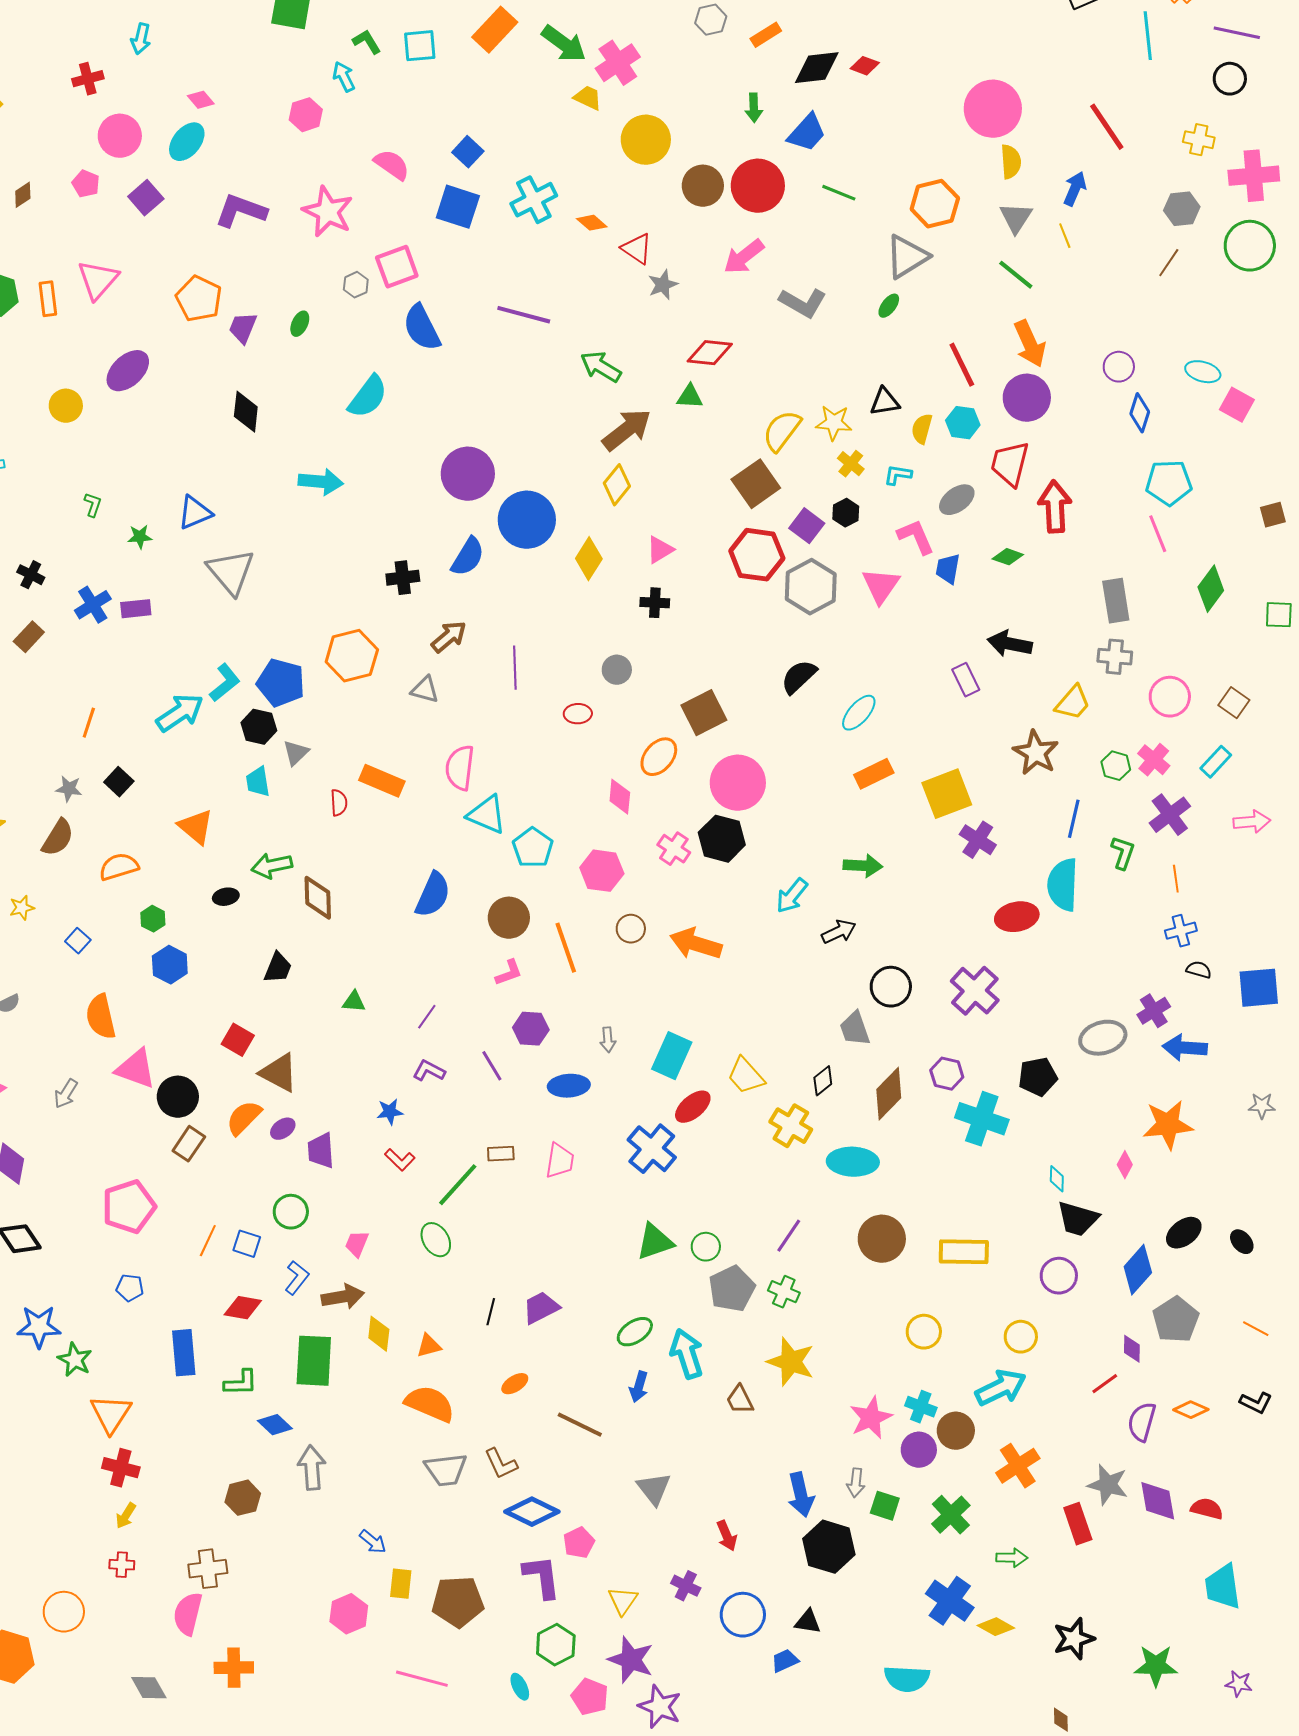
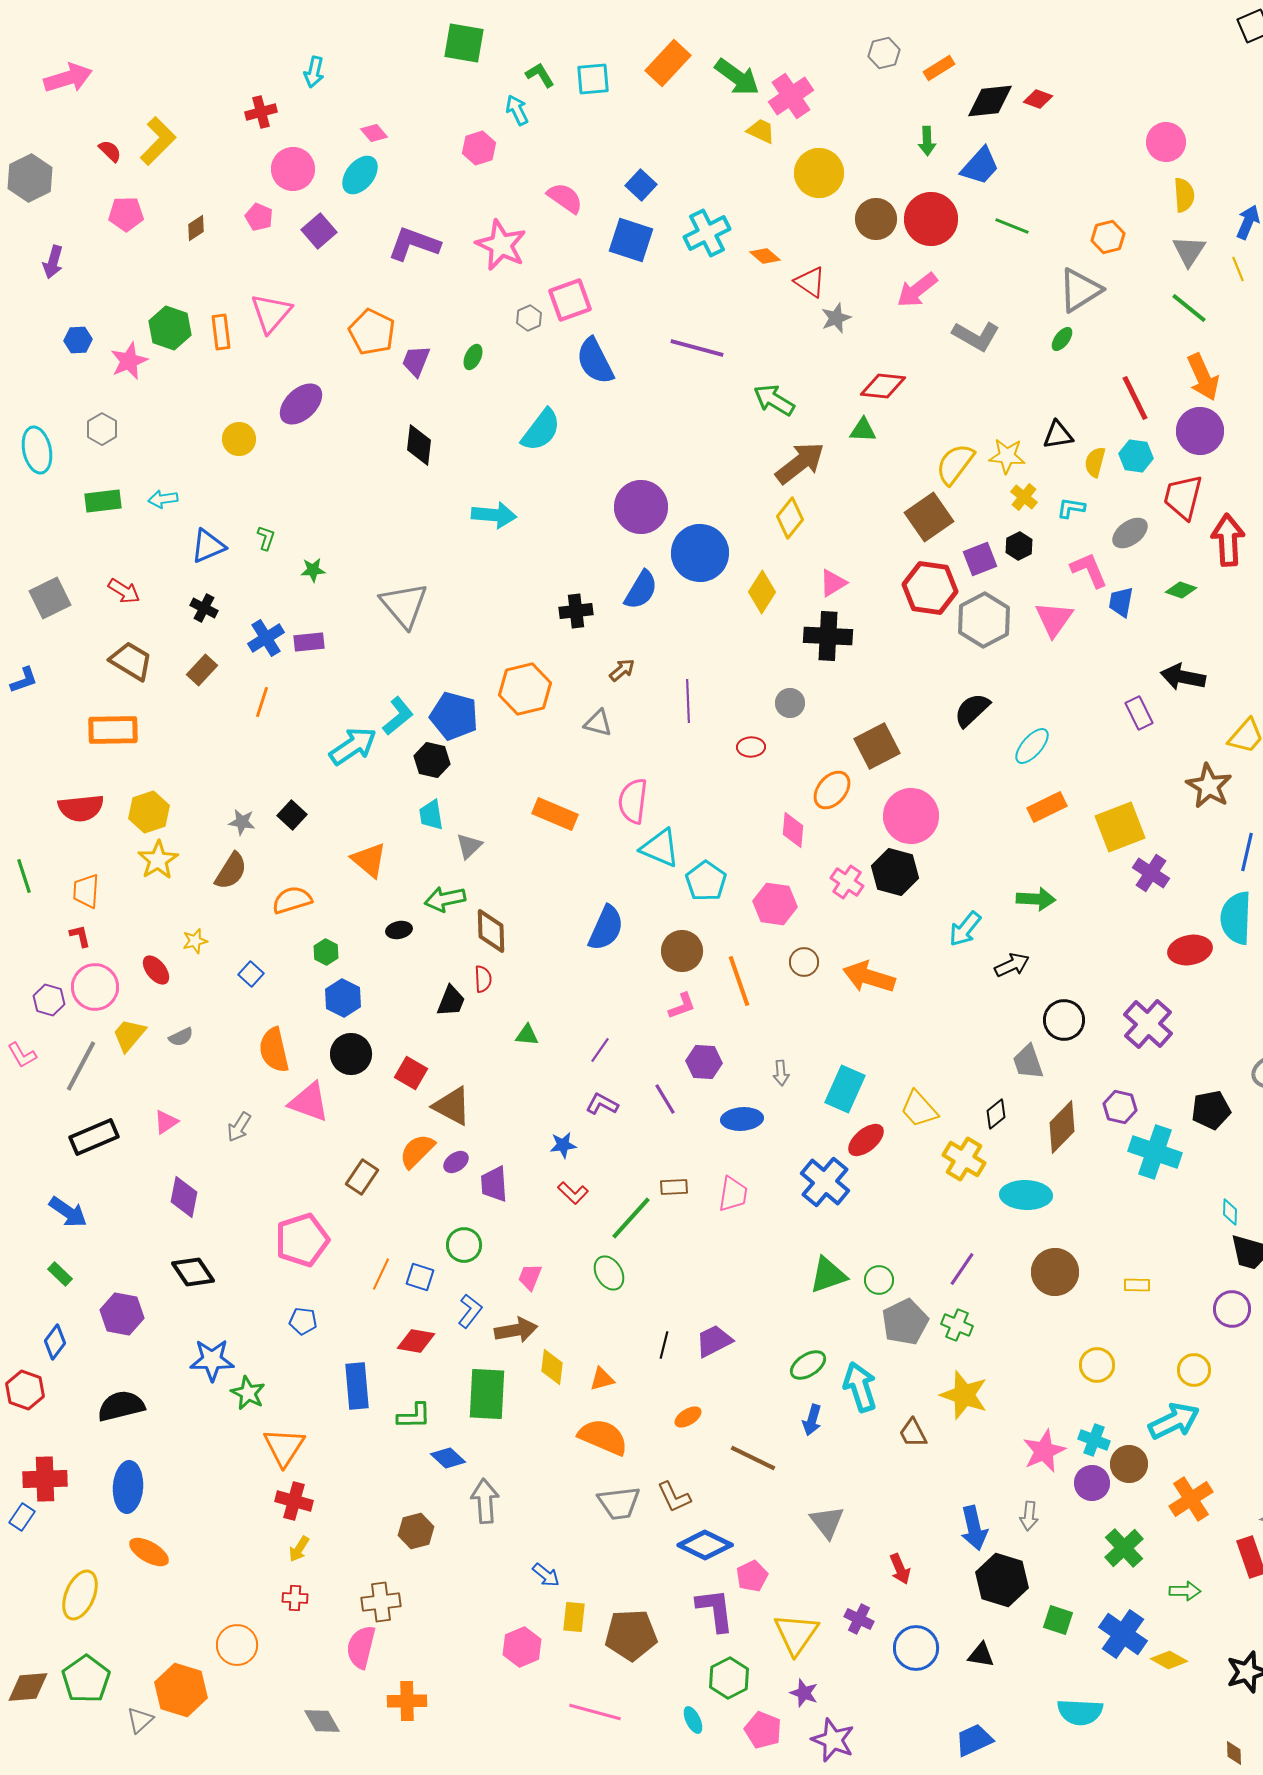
pink circle: (993, 109) -> (1166, 142), size x0.7
orange hexagon: (935, 204) -> (1108, 237), size x0.7
blue triangle: (195, 513) -> (208, 546), moved
purple square: (807, 526) -> (980, 559), turned 32
black cross: (655, 603) -> (828, 636), size x1.6
brown arrow: (449, 637) -> (622, 670), size x0.7
orange line: (89, 723) -> (262, 702), moved
gray triangle: (296, 753) -> (469, 846), moved
red semicircle: (339, 803) -> (483, 979), moved
black circle: (178, 1097) -> (351, 1054), moved
yellow rectangle: (964, 1252) -> (1137, 1285), size x0.5
green square: (885, 1506) -> (1058, 1620), moved
yellow triangle: (623, 1601) -> (796, 1634), size x1.5
purple star: (631, 1660) -> (804, 1693), size x0.6
blue trapezoid: (785, 1661) -> (974, 1740), moved, size x1.4

